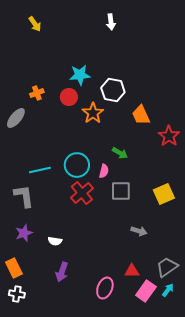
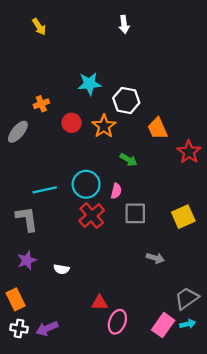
red circle: (69, 97) -> (72, 123), moved
green arrow: (120, 153) -> (129, 160), moved
red triangle: (132, 271) -> (99, 303), moved
purple arrow: (62, 272) -> (47, 328), moved, turned 48
cyan arrow: (168, 290) -> (188, 324), turned 40

